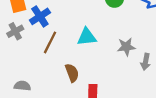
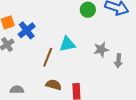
brown line: (50, 42) -> (48, 57), moved
brown semicircle: (72, 73) -> (54, 85), moved, turned -49

